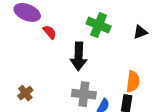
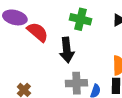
red semicircle: (50, 32) -> (38, 32), size x1.6

